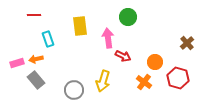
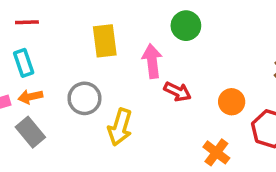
cyan rectangle: (48, 39) -> (24, 63), moved
yellow arrow: (103, 81) -> (120, 127), moved
orange cross: (144, 82) -> (216, 152), moved
gray circle: (74, 90) -> (84, 98), moved

